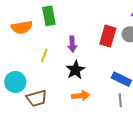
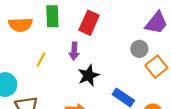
red rectangle: (108, 36) -> (89, 23), moved
black star: (75, 70) -> (89, 75), moved

